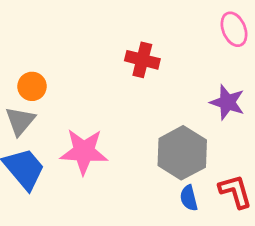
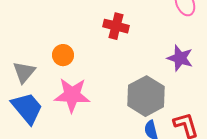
orange circle: (32, 86) -> (63, 55), moved

